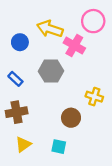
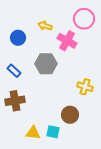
yellow arrow: (50, 29) -> (45, 26), size x0.6
brown circle: (71, 118) -> (70, 115), moved
yellow triangle: (23, 144) -> (33, 133), moved, turned 42

